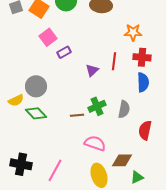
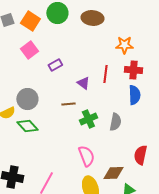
pink square: (48, 37) -> (29, 50), moved
purple triangle: (92, 70) -> (83, 83), turned -40
brown line: (77, 115) -> (68, 104), moved
red semicircle: (145, 130) -> (140, 155), moved
pink semicircle: (95, 143) -> (86, 156), turned 50

